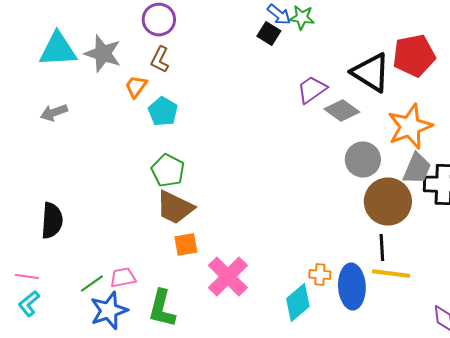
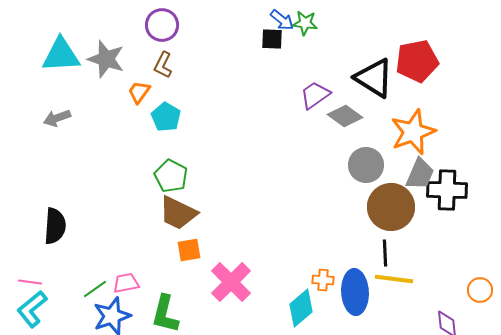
black square: (269, 34) -> (272, 39), turned -30
cyan L-shape: (29, 304) -> (32, 309), size x1.4

